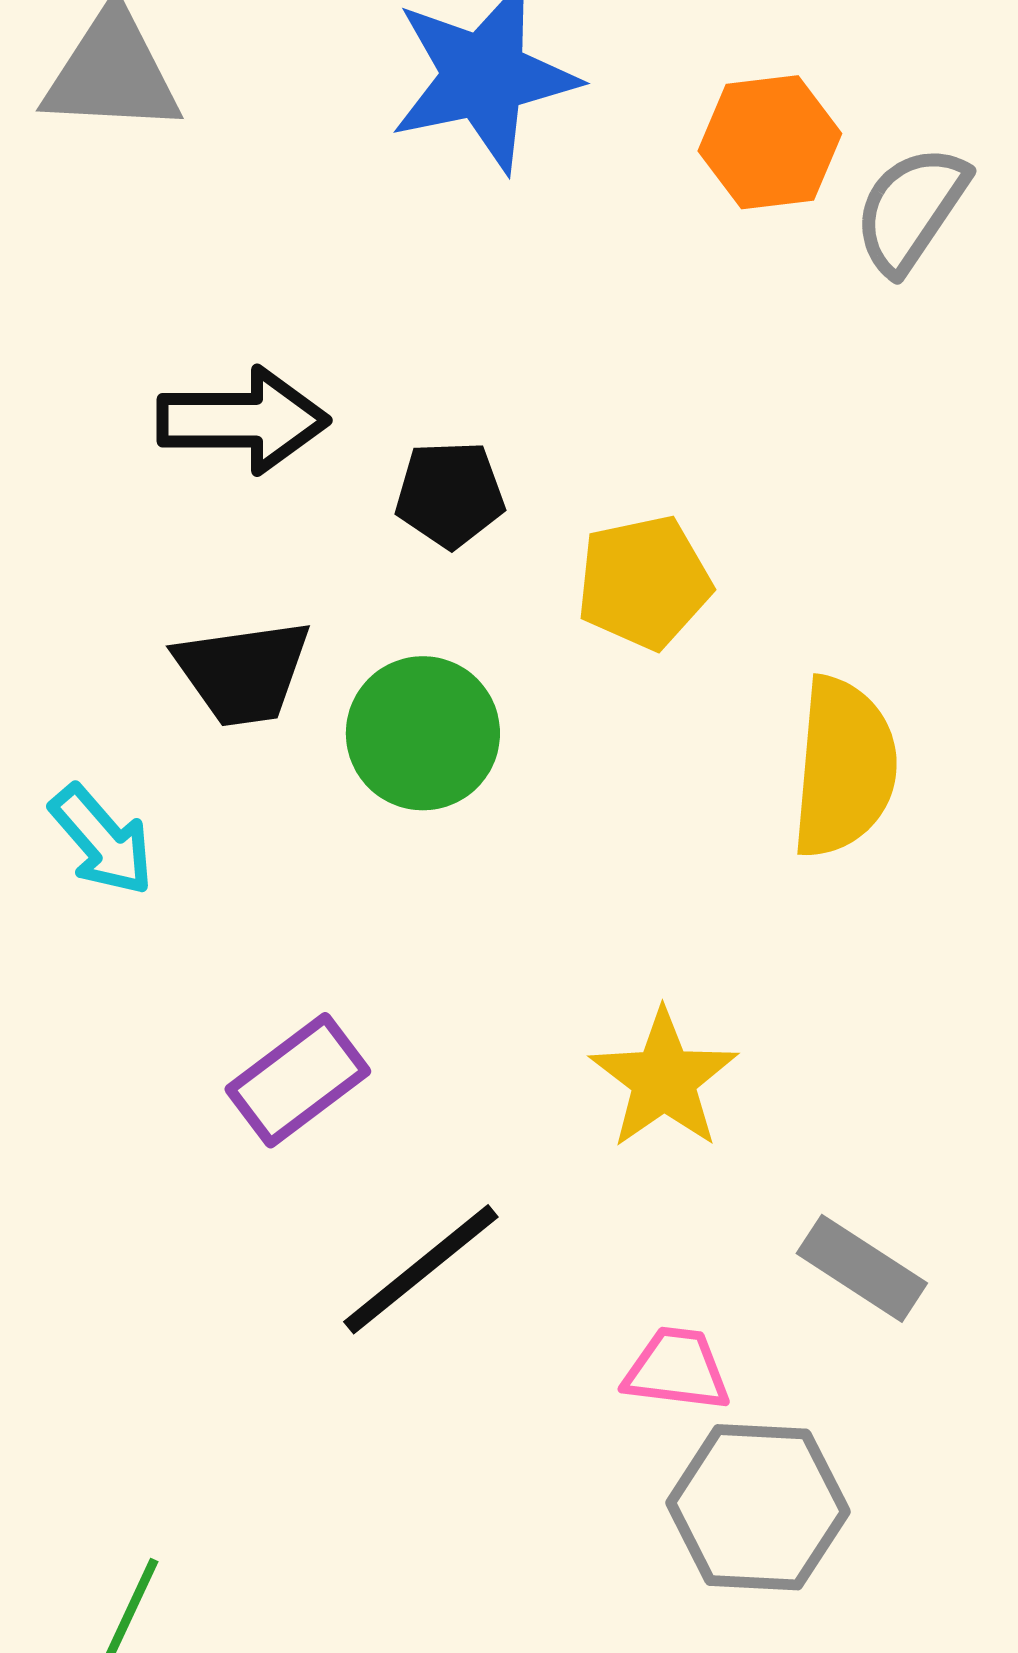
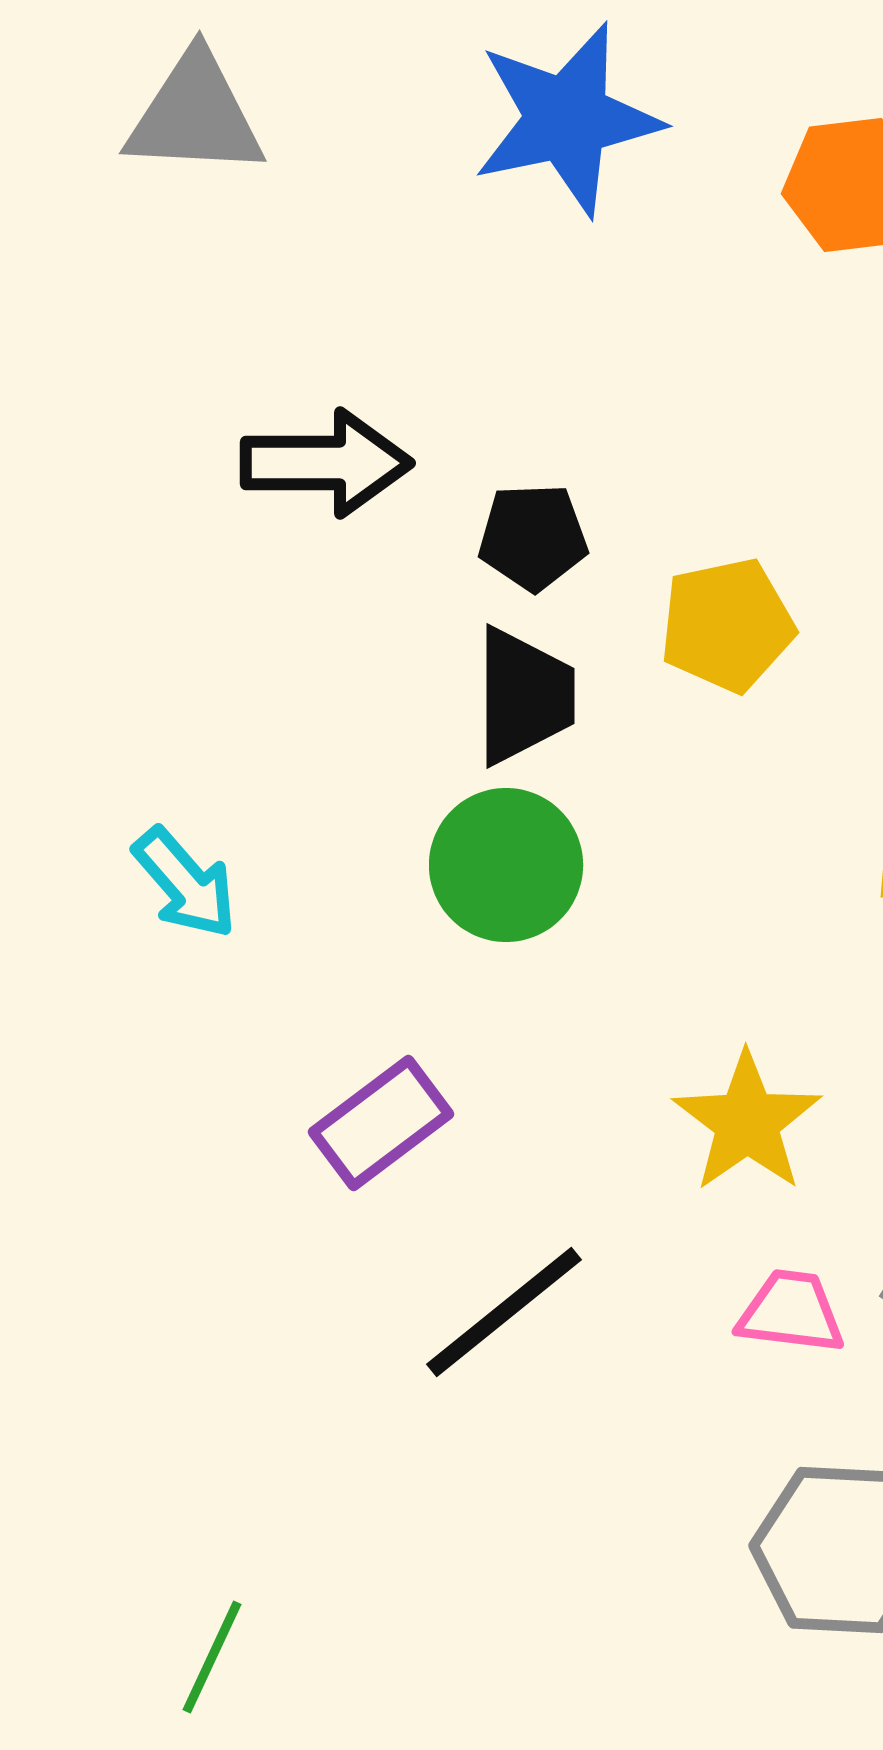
black trapezoid: (243, 672) -> (524, 696), moved, turned -82
green circle: (423, 733) -> (506, 865), moved
pink trapezoid: (677, 1369) -> (791, 1312), moved

